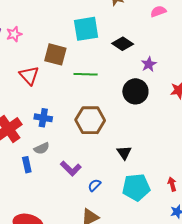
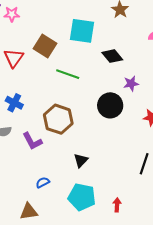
purple L-shape: (71, 168) -> (32, 141), moved

